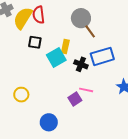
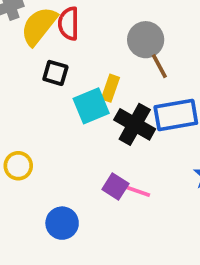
black cross: (81, 64) -> (135, 124), size x1.5
pink line: (86, 90) -> (137, 191), moved
purple square: (75, 99) -> (115, 186), turned -32

